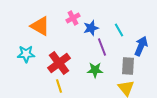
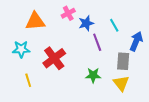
orange triangle: (40, 26) -> (35, 21), turned -35
green star: (95, 70) -> (93, 75), moved
yellow line: (59, 86) -> (28, 80), moved

